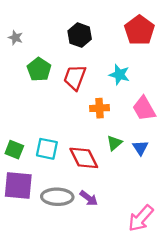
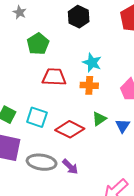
cyan star: (119, 75) -> (92, 63), moved
red trapezoid: (75, 77) -> (54, 77), moved, turned 65
red diamond: (84, 158) -> (70, 129), turned -44

